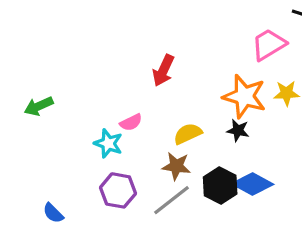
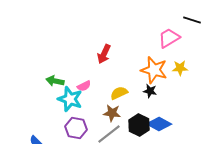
green arrow: (39, 106) -> (55, 81), moved, turned 36
cyan star: (108, 143) -> (70, 99), size x1.4

